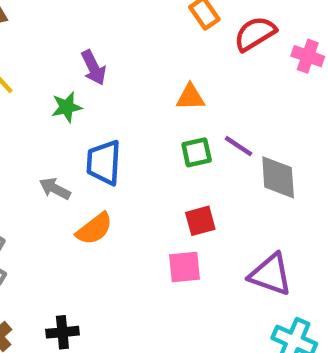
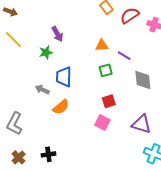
purple line: (239, 146) -> (124, 56), moved
pink square: (184, 267) -> (102, 122), turned 35

